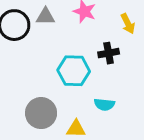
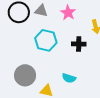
cyan hexagon: (74, 71) -> (46, 40), moved

